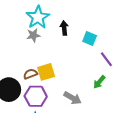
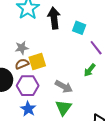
black arrow: (64, 28) -> (54, 18), size x1.5
gray star: (33, 35) -> (22, 48), moved

